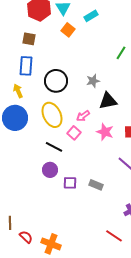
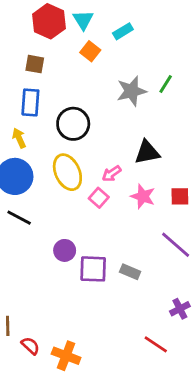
gray star: (93, 81) -> (131, 91), moved, size x1.5
black line: (54, 147) -> (19, 218), moved
purple square: (70, 183) -> (93, 269), size x1.5

